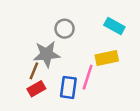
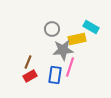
gray star: (47, 54) -> (63, 50), moved
yellow rectangle: (107, 58) -> (77, 39), moved

